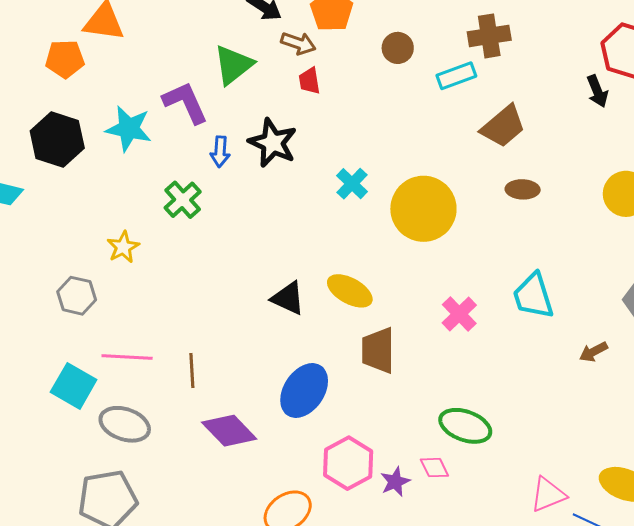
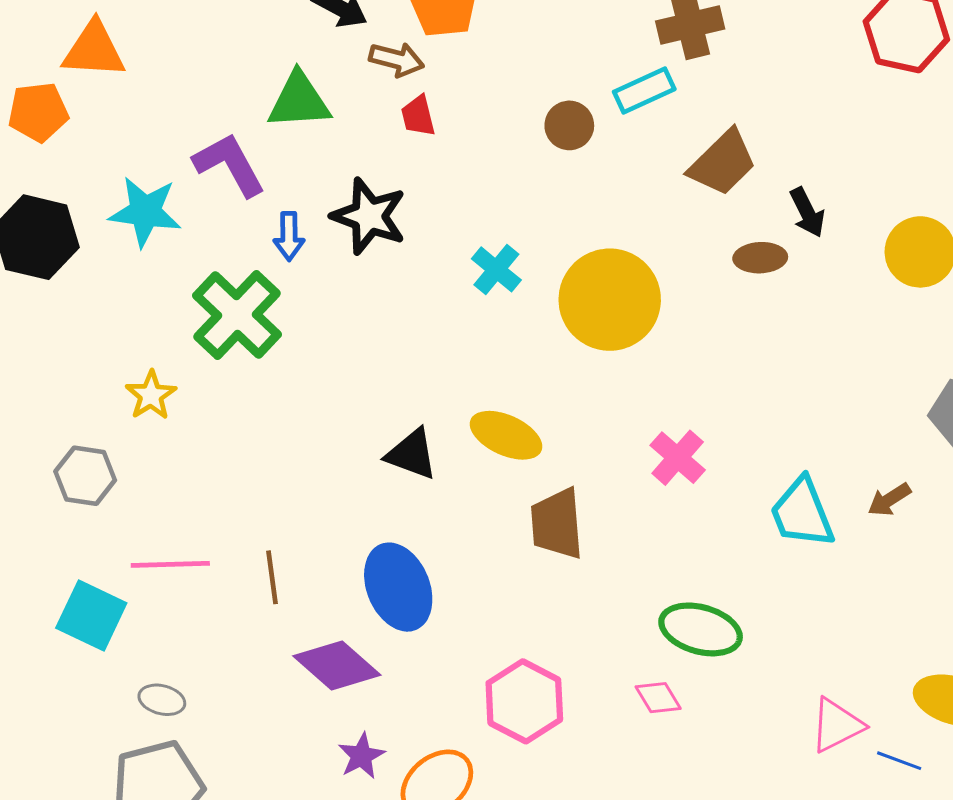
brown circle: (398, 48) -> (569, 125), moved
green triangle: (233, 65) -> (299, 101), turned 39
black arrow: (597, 91) -> (807, 212), moved
green cross: (183, 200) -> (237, 315), size x1.5
cyan trapezoid: (533, 296) -> (802, 513), moved
blue ellipse: (304, 391) -> (398, 587), moved, turned -52
gray ellipse: (125, 424) -> (162, 700), moved, size x0.6
purple star: (395, 482) -> (361, 756), moved

